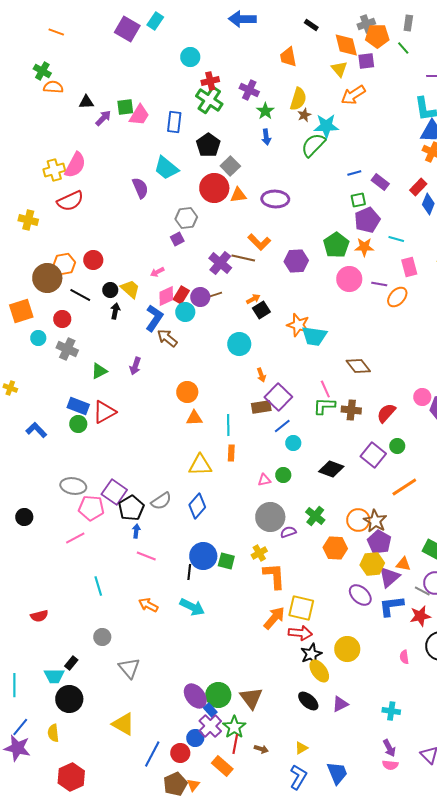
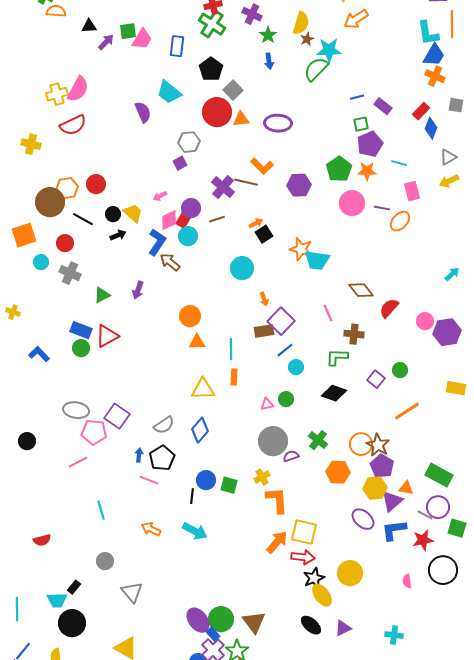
purple circle: (200, 297) -> (191, 208), moved
black arrow: (115, 311) -> (118, 235), turned 56
green L-shape: (324, 406) -> (337, 357), moved
red semicircle: (386, 413) -> (389, 308), moved
purple square: (373, 455) -> (376, 379), size x0.7
black pentagon: (131, 508) -> (162, 458), moved
blue circle: (203, 556) -> (206, 480), size x0.7

